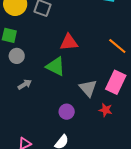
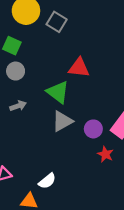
gray triangle: (88, 88) -> (62, 121), moved, turned 30
purple circle: (67, 112) -> (93, 129), moved

